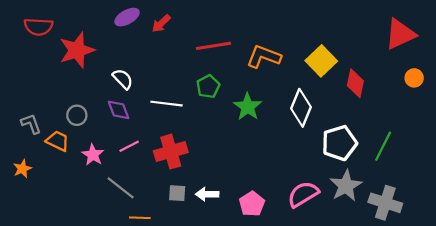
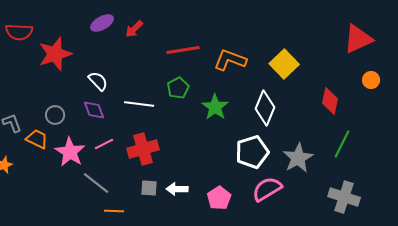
red diamond: (355, 83) -> (330, 101), moved
white pentagon: (339, 143) -> (252, 152), moved
pink star: (93, 155) -> (70, 152), size x1.4
gray star: (346, 186) -> (298, 158), moved

